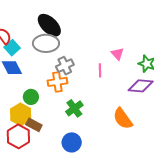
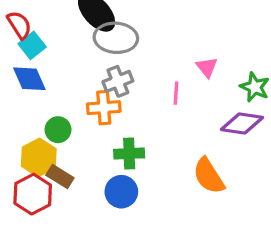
gray ellipse: (46, 43) -> (116, 38), moved
green cross: (74, 108) -> (129, 154), turned 30
blue circle: (72, 142) -> (121, 192), moved

